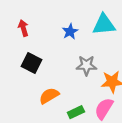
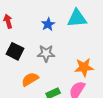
gray star: (86, 65) -> (46, 53), moved

